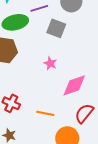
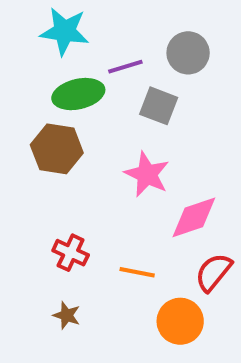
pink star: (50, 63) -> (147, 174), size x1.6

